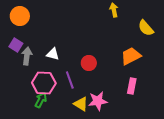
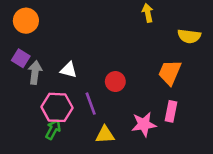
yellow semicircle: (146, 28) -> (189, 36), turned -42
orange trapezoid: (131, 56) -> (170, 72), turned -40
pink star: (98, 101) -> (144, 124), moved
yellow triangle: (81, 104) -> (105, 135), turned -35

